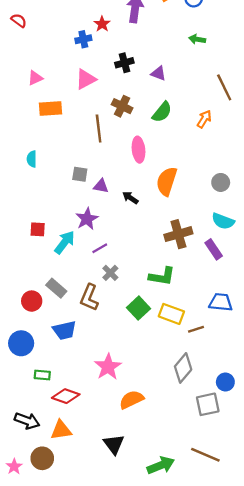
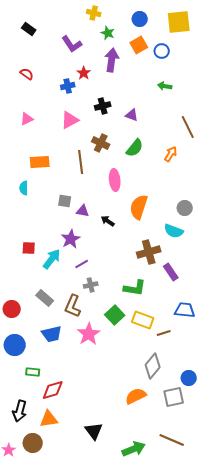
red semicircle: (19, 20) -> (27, 74), moved
orange rectangle: (50, 109) -> (40, 162), moved
cyan semicircle: (223, 221) -> (174, 231), moved
purple rectangle: (214, 249) -> (171, 272), moved
gray cross: (110, 273) -> (91, 285), turned 32
red circle: (32, 301) -> (12, 309), moved
pink star: (108, 367) -> (89, 334), moved
red diamond: (66, 396) -> (53, 390), turned -35
orange semicircle: (131, 400) -> (136, 396), moved
black arrow: (27, 421) -> (20, 411), turned 85

